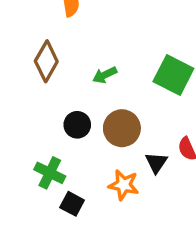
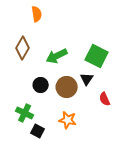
green arrow: (105, 75) -> (57, 56), size x1.5
black triangle: (156, 163) -> (87, 79), moved

